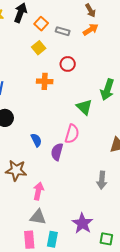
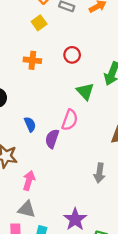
red circle: (68, 64) -> (72, 55), moved
orange cross: (45, 81) -> (32, 60), moved

